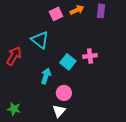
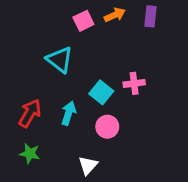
red arrow: (14, 56) -> (30, 113), moved
pink circle: (64, 93) -> (107, 127), moved
green star: (14, 109) -> (30, 153), moved

